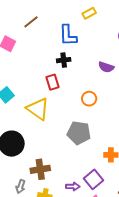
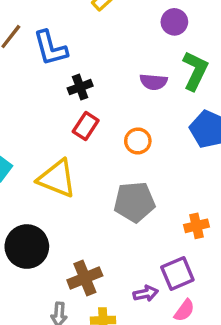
blue L-shape: (68, 35) -> (50, 48), moved
red rectangle: (53, 82) -> (86, 126), moved, turned 63
purple square: (94, 179) -> (177, 273), turned 30

